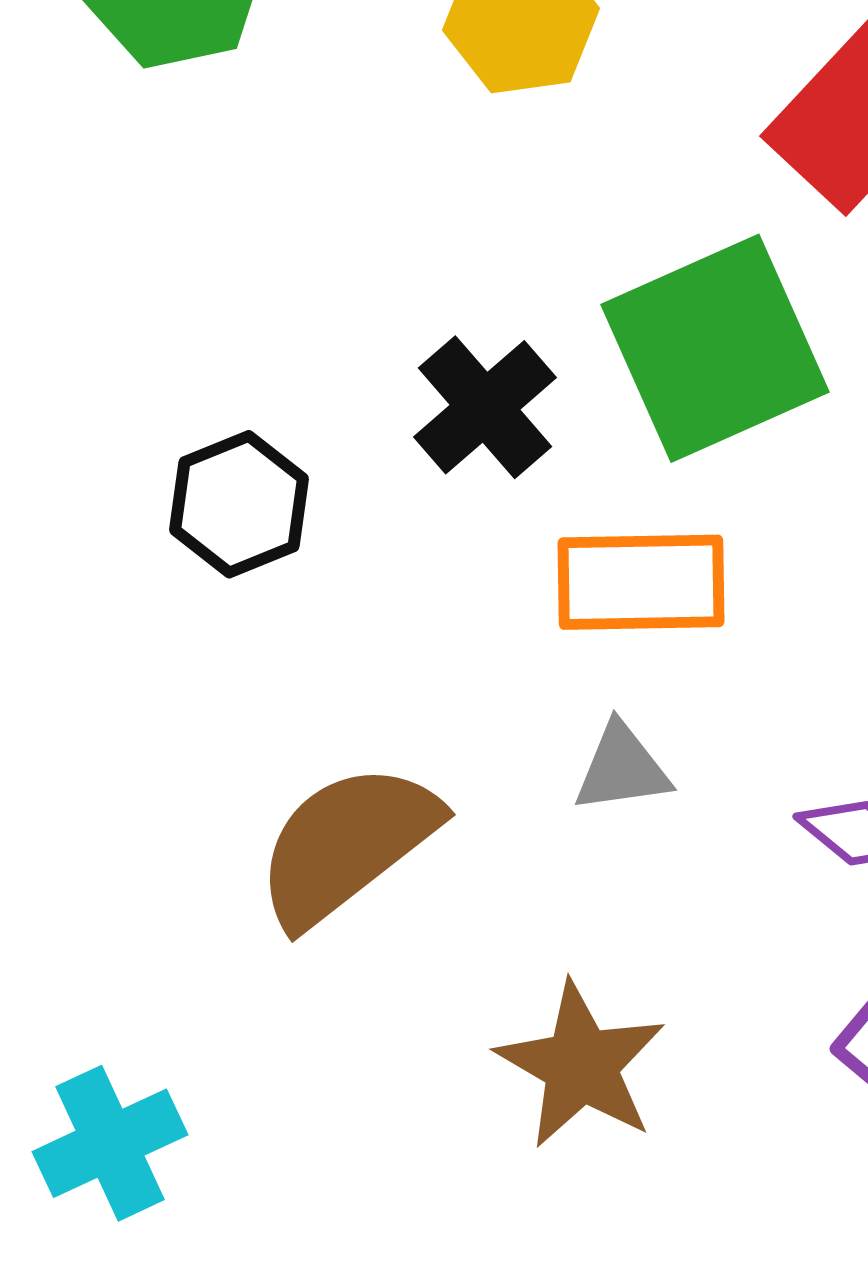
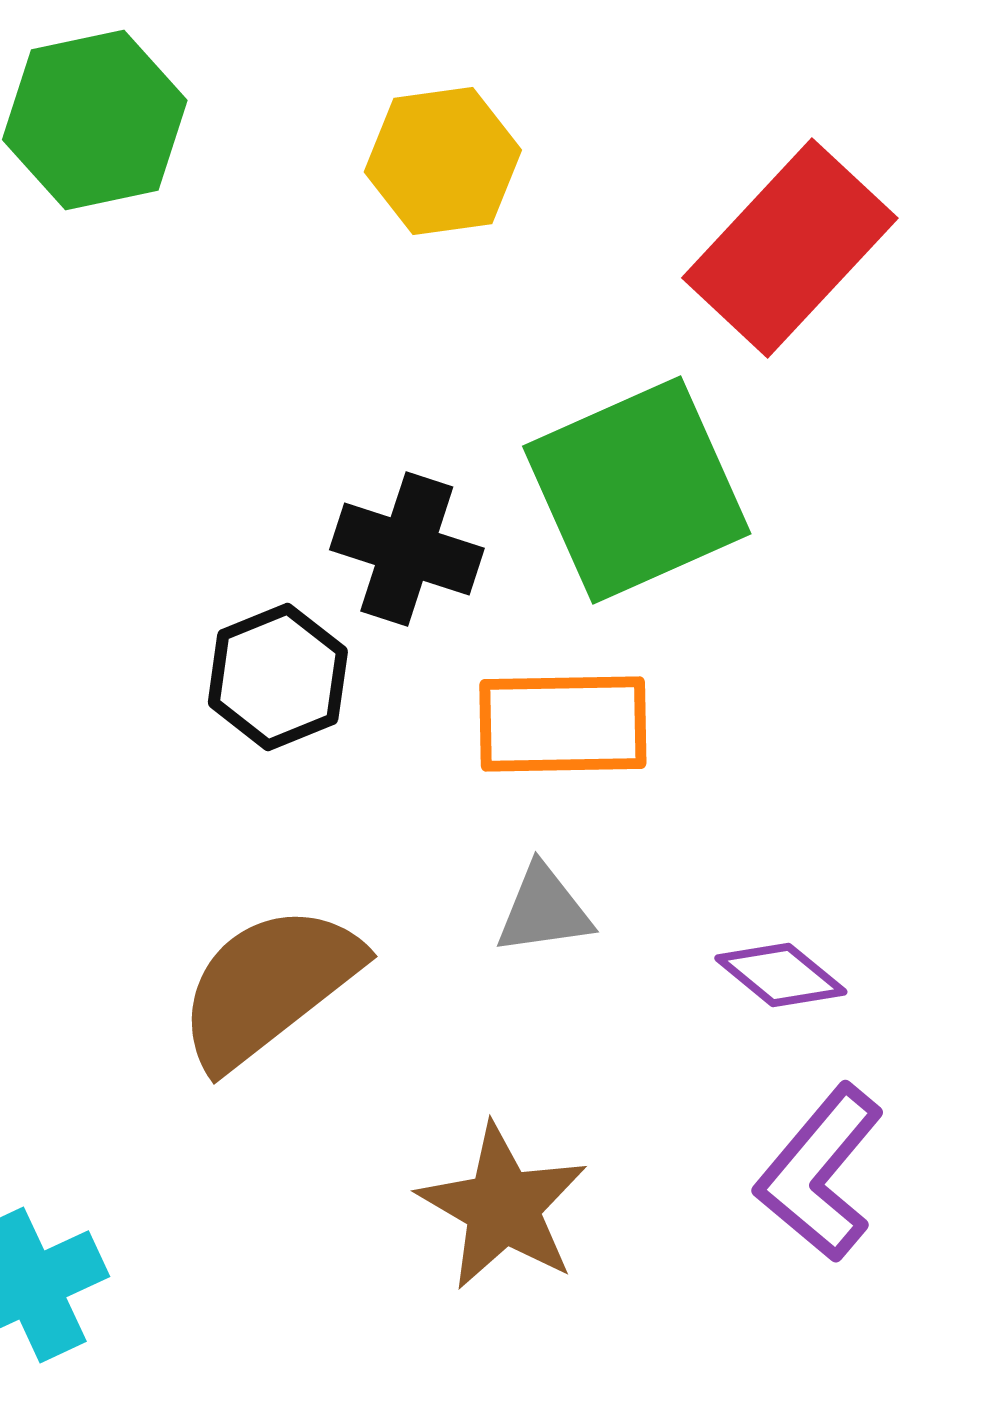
black cross: (485, 407) -> (407, 549), turned -31
black hexagon: (239, 504) -> (278, 677), moved

